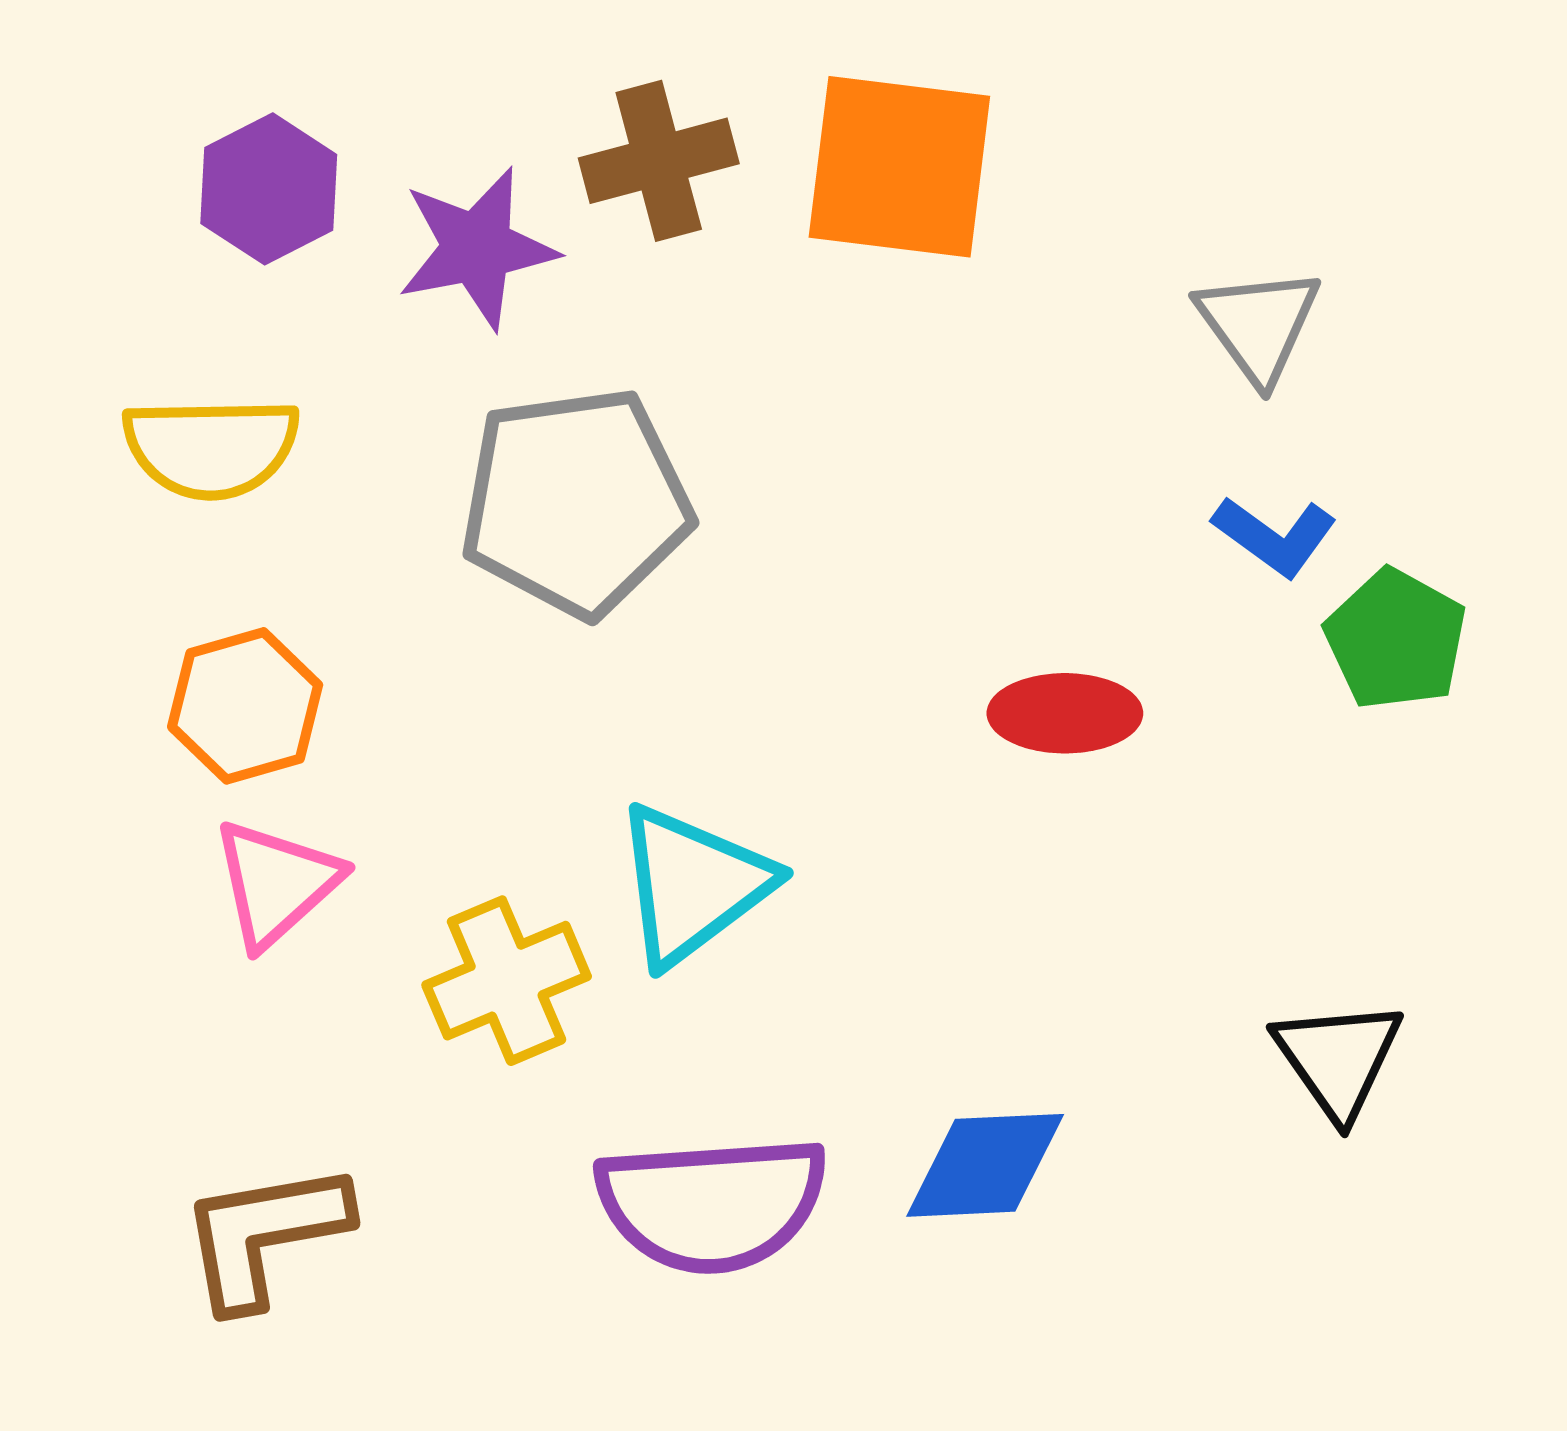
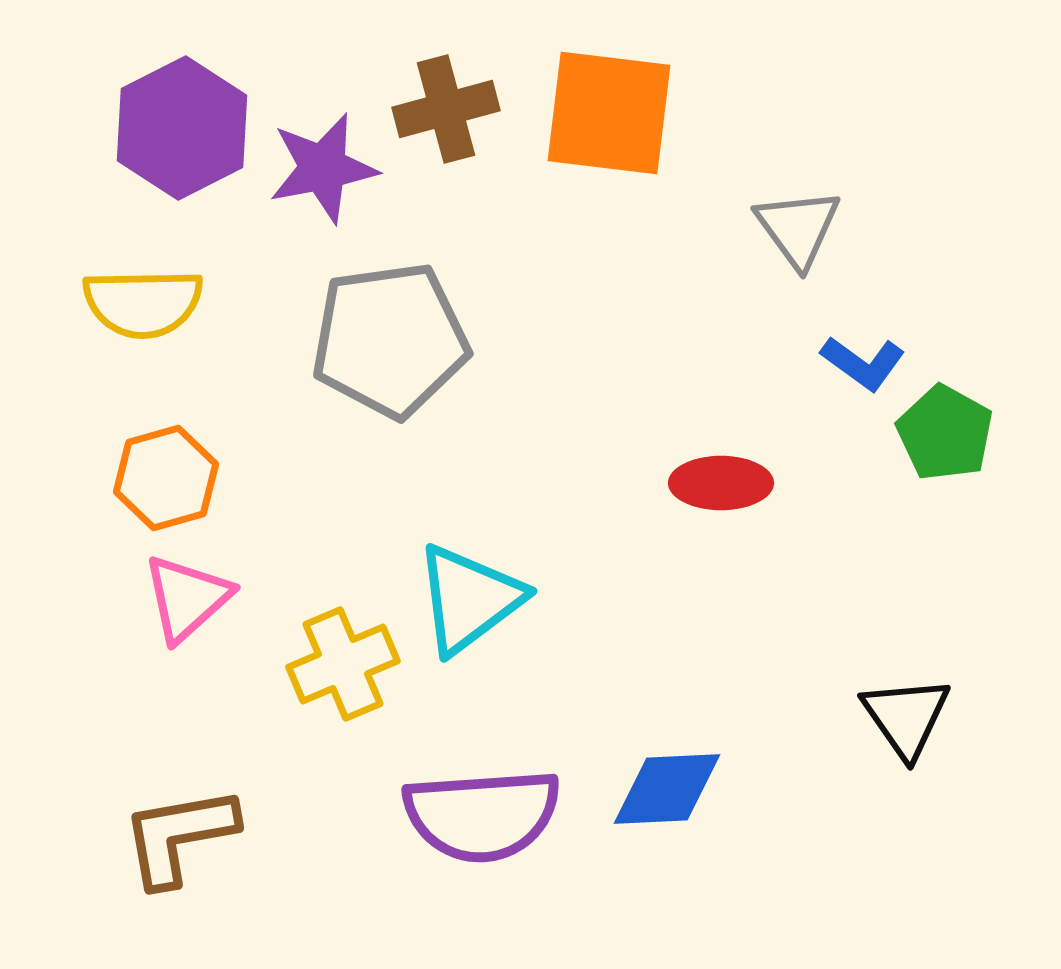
purple hexagon: (269, 189) -> (182, 128), size x1.4
gray triangle: (1258, 325) -> (798, 228), moved

